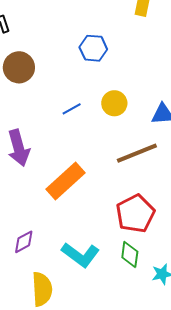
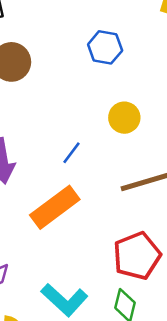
blue line: (72, 109) -> (72, 153), moved, turned -30

